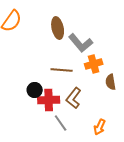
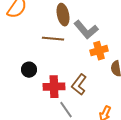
brown line: (62, 70) -> (53, 39), moved
black circle: (35, 90) -> (29, 70), moved

